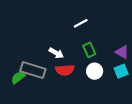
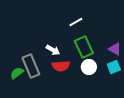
green rectangle: (89, 50) -> (84, 47), size x1.5
gray rectangle: (33, 70) -> (31, 66), turned 50

